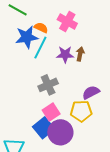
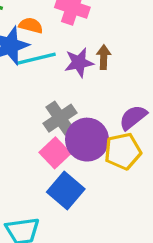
cyan line: (40, 48) -> (36, 59), turned 60
pink square: (51, 112) -> (55, 153), moved
purple circle: (60, 132) -> (87, 140), moved

